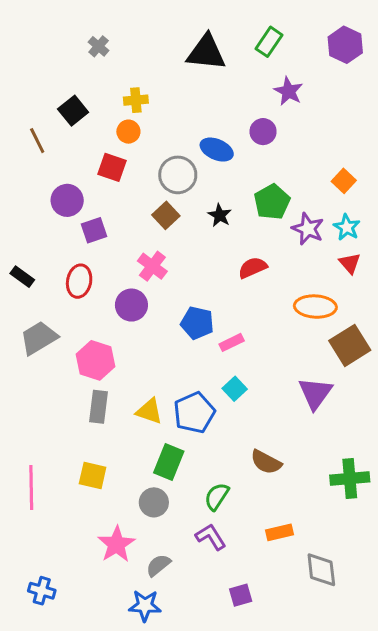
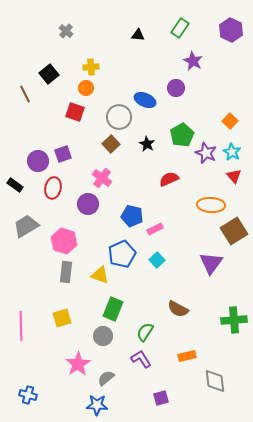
black triangle: (206, 52) -> (138, 35), size x0.5
purple circle: (67, 200) -> (38, 161), moved
blue pentagon: (194, 413) -> (122, 254), moved
yellow square: (93, 476) -> (62, 318), turned -30

